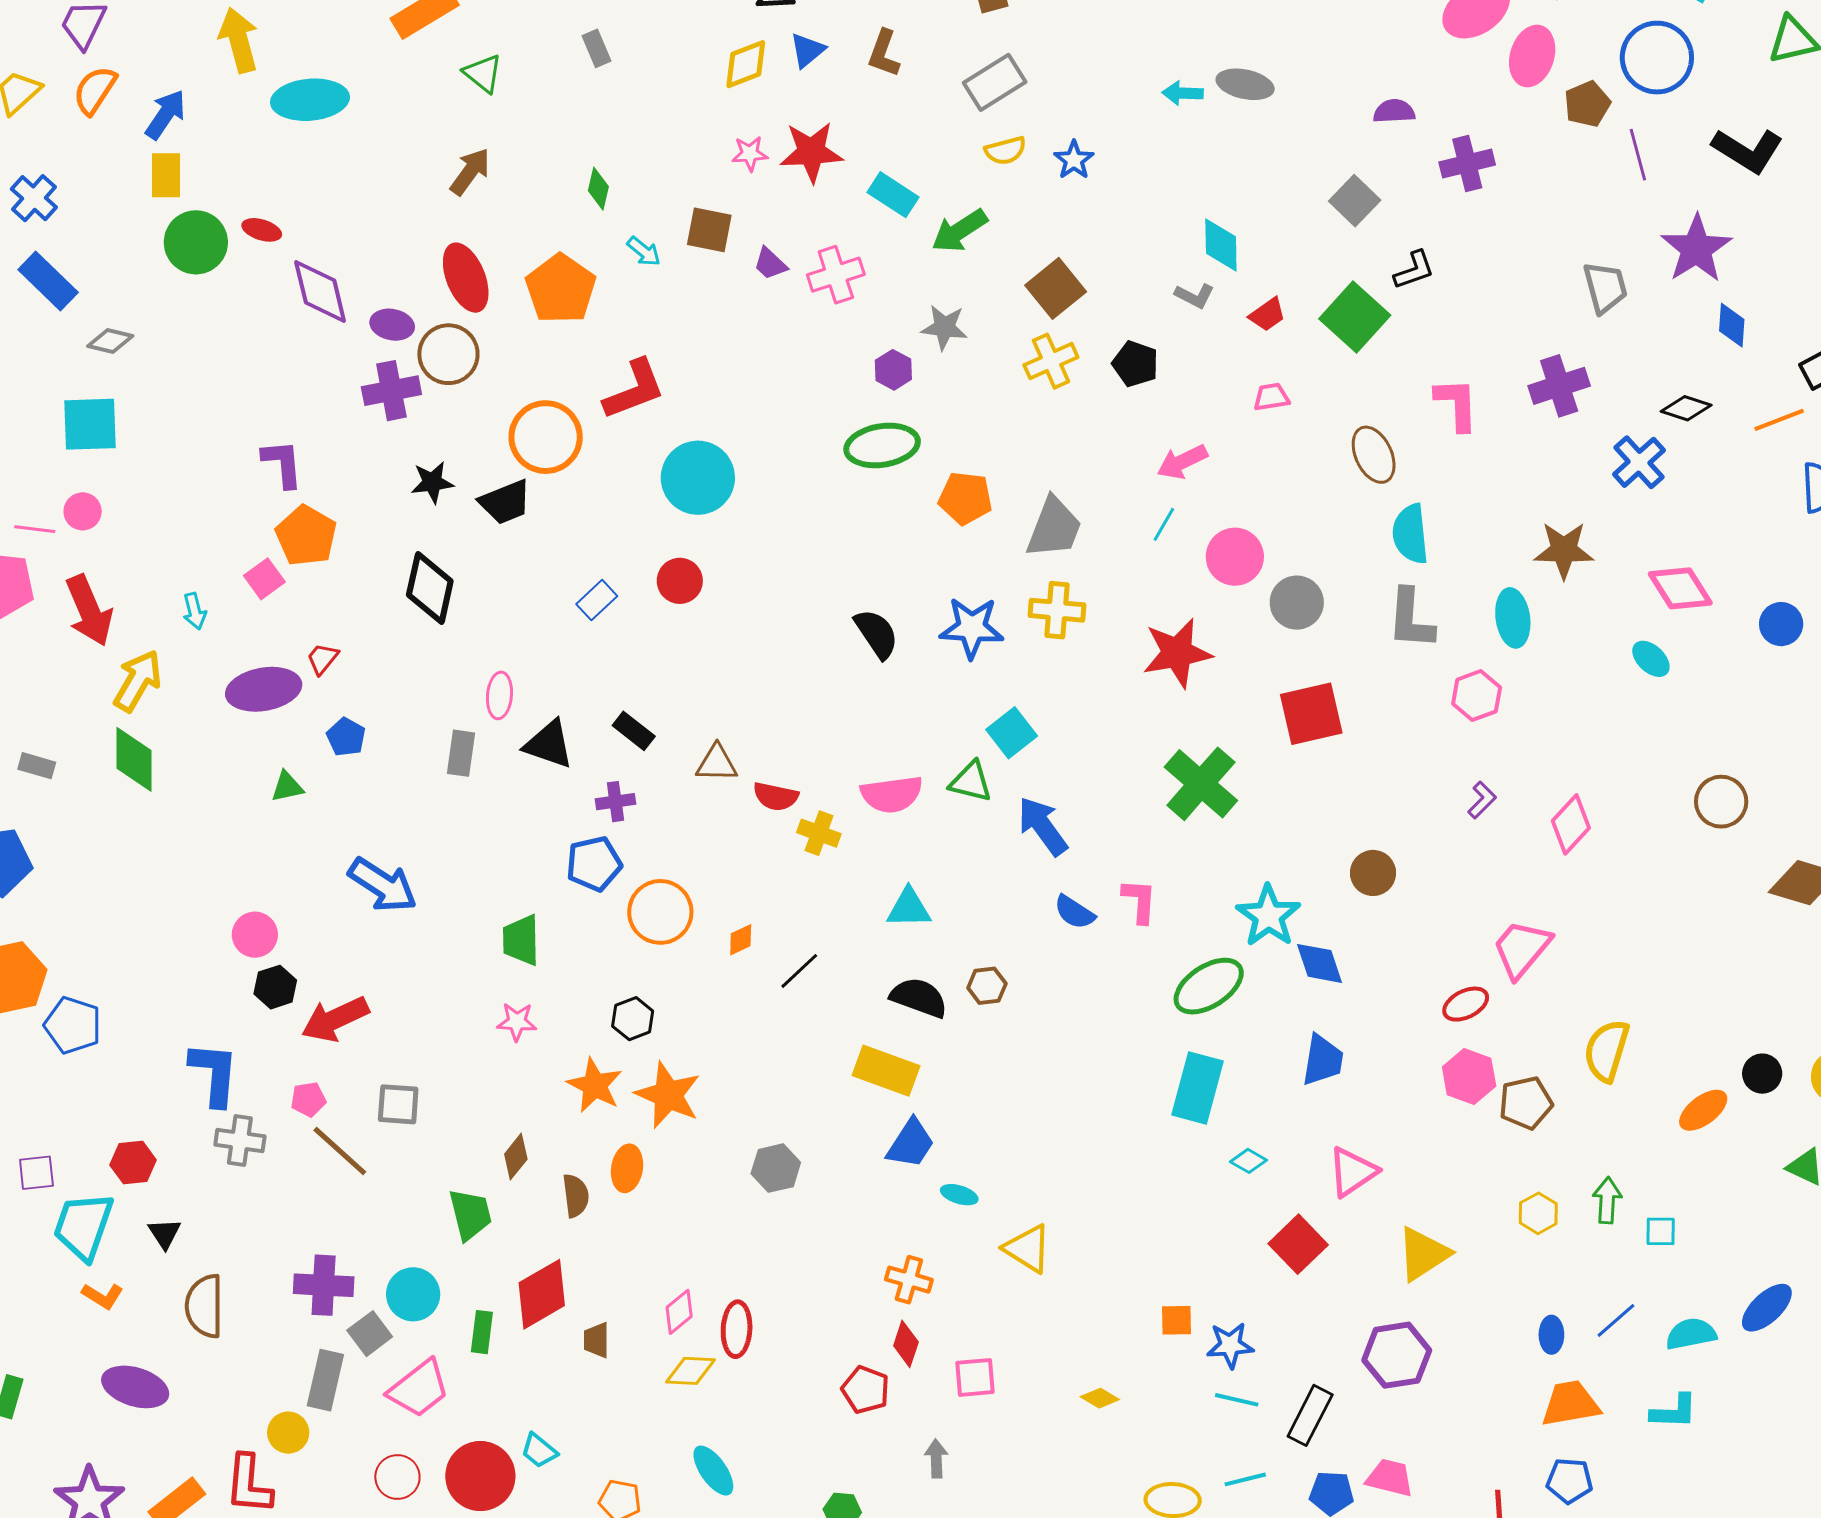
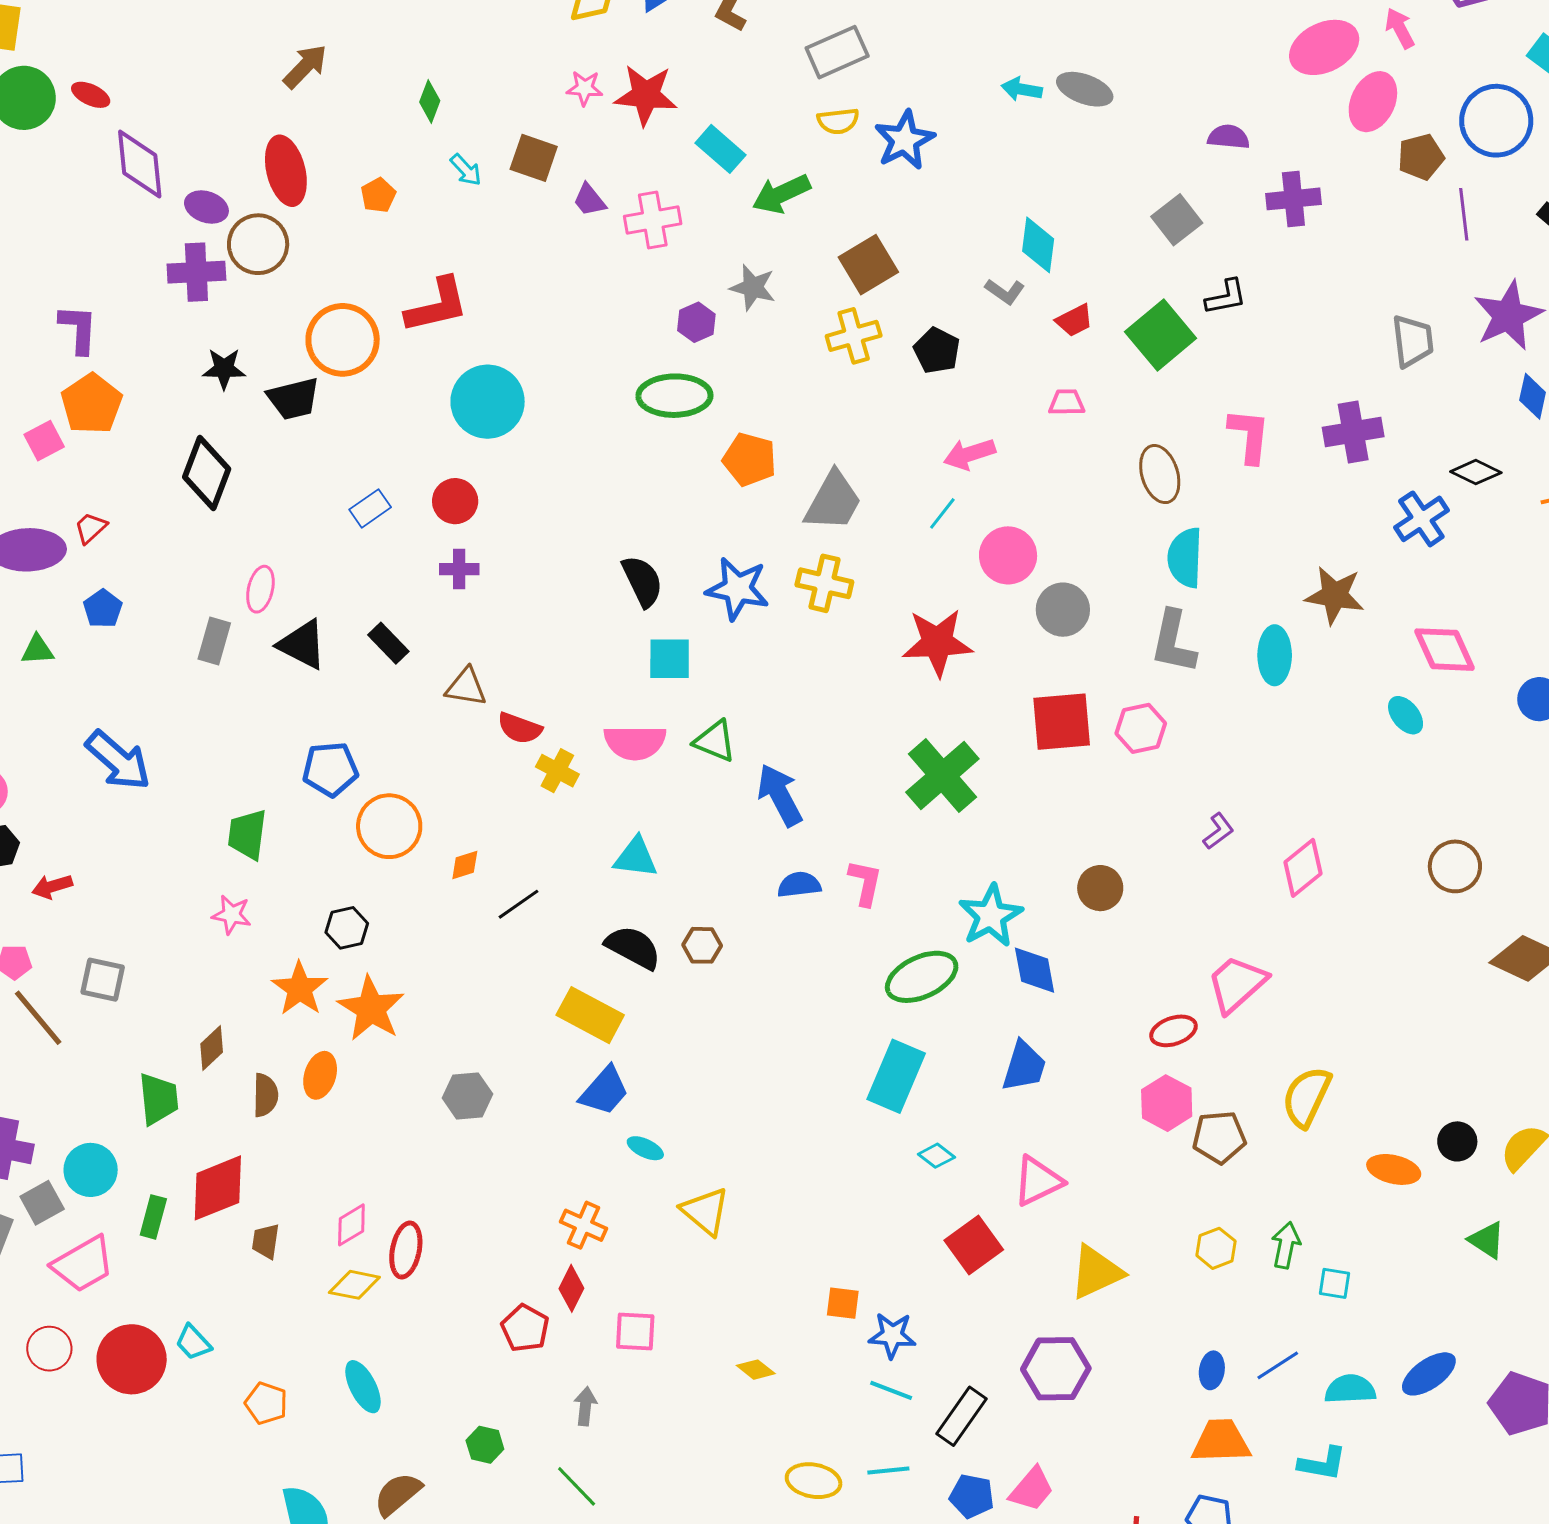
blue star: (1074, 160) -> (904, 140), size x1.5
orange pentagon: (561, 289) -> (378, 195), size x0.5
pink hexagon: (1477, 696) -> (1141, 728), moved
cyan square: (1012, 733) -> (670, 659), moved, turned 30
purple cross: (616, 802) -> (459, 569), moved
blue semicircle: (1074, 912) -> (799, 885), turned 132
red arrow: (335, 1019) -> (52, 887), size x0.6
orange ellipse: (1703, 1110) -> (1394, 1169), turned 42
pink trapezoid: (1390, 1478) -> (1032, 1489), turned 108

